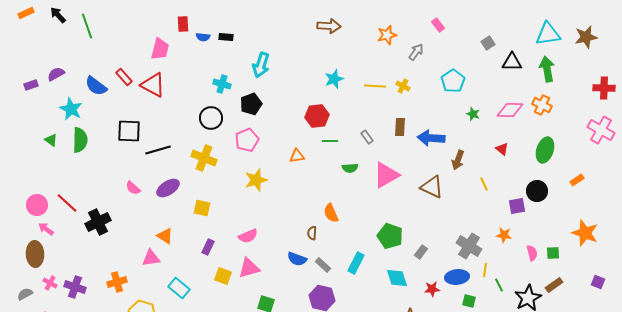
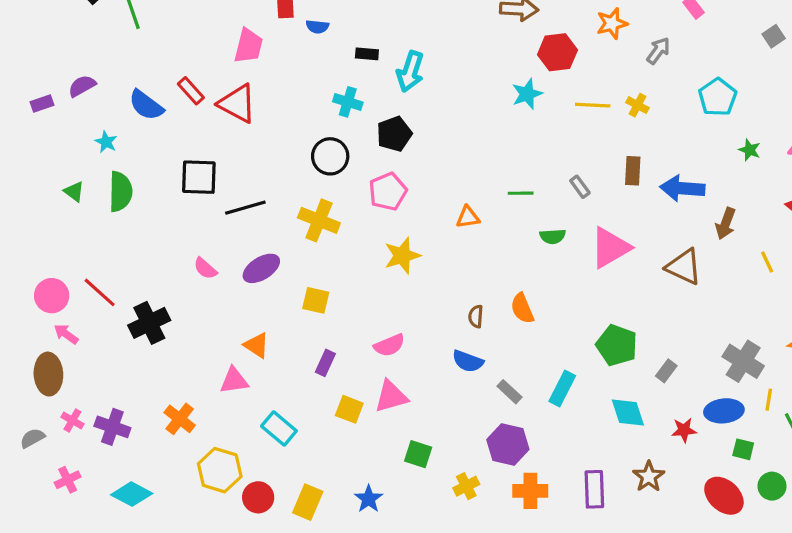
black rectangle: (226, 37) -> (367, 54), moved
cyan star: (71, 109) -> (106, 142), size x0.6
red hexagon: (317, 116) -> (557, 52), moved
brown semicircle: (312, 233) -> (476, 316), moved
blue semicircle: (297, 259) -> (468, 361), moved
orange cross: (117, 282) -> (180, 419), turned -36

